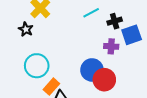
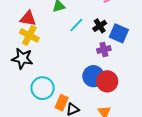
black star: (26, 29) -> (22, 59), size x1.5
blue square: (132, 35) -> (119, 33), turned -30

